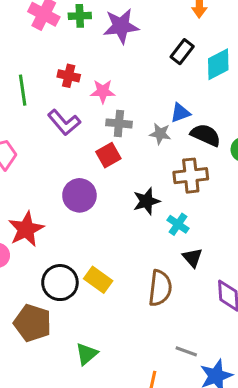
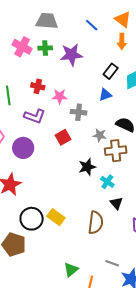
blue triangle: (180, 113) -> (105, 95), moved
purple L-shape: (64, 122) -> (35, 116), turned -30
gray cross: (119, 123) -> (79, 112), moved
gray star: (160, 134) -> (100, 135), moved
purple circle: (79, 195) -> (23, 148), moved
green triangle: (87, 354) -> (71, 270), moved

